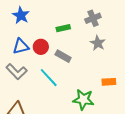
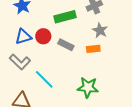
green rectangle: (63, 28) -> (65, 17), size x1.5
cyan line: (49, 78) -> (44, 79), moved
orange rectangle: (109, 82) -> (93, 49), moved

